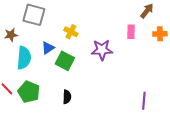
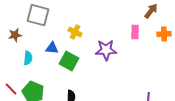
blue triangle: (48, 48) -> (52, 48), turned 40
cyan semicircle: (24, 58) -> (28, 58), size x0.6

